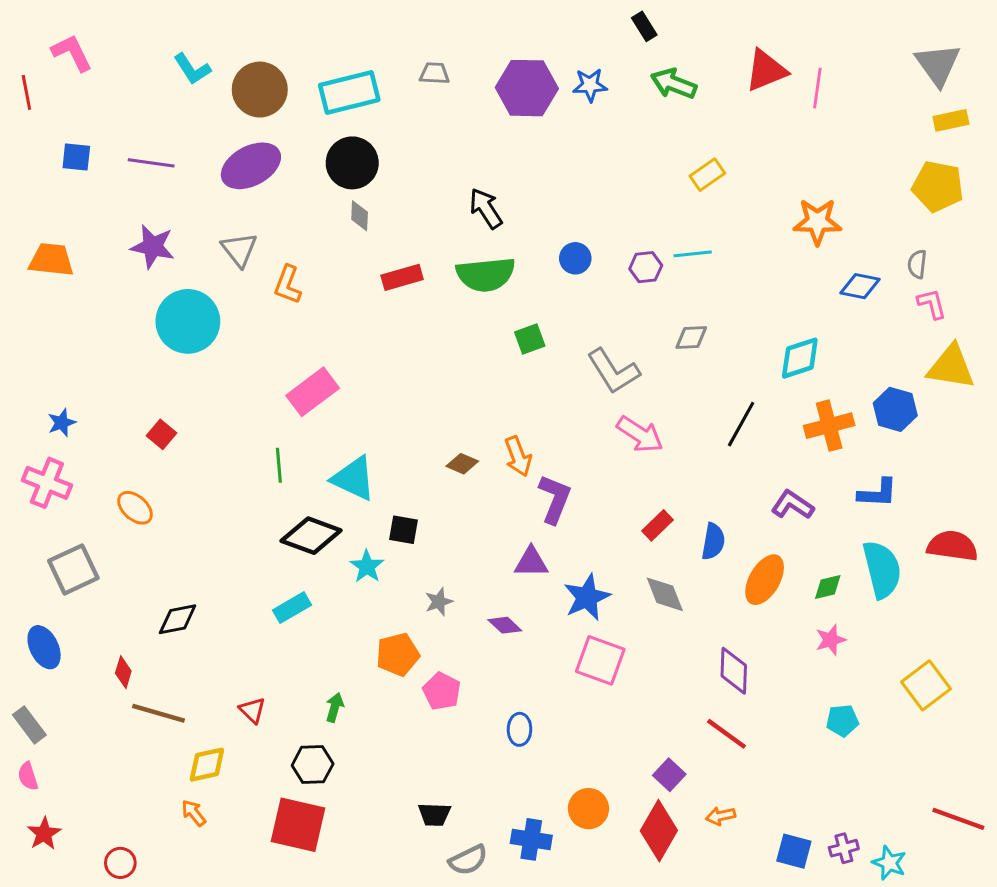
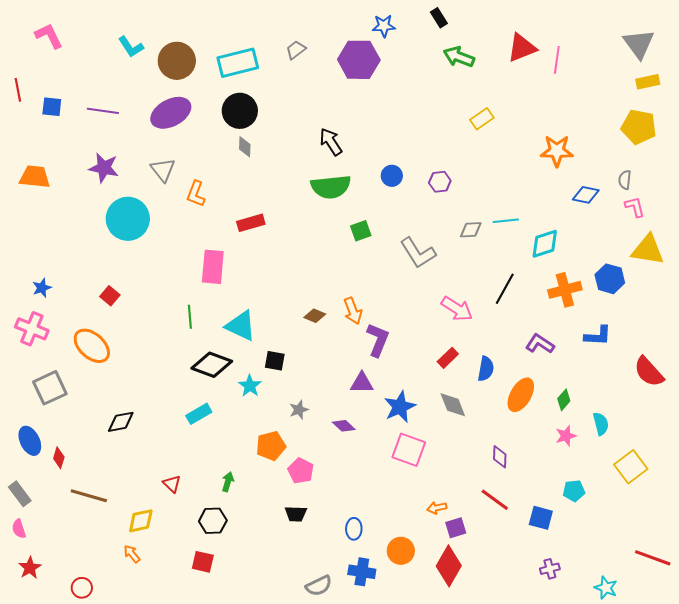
gray trapezoid: (434, 73) -> (296, 50), turned -40
blue star: (590, 85) -> (384, 26), moved
red line: (26, 92) -> (18, 90), moved
cyan line: (693, 254) -> (506, 221), moved
red rectangle: (402, 277) -> (251, 223), moved
pink rectangle: (313, 392) -> (213, 267), turned -48
pink arrow: (640, 434) -> (457, 309), moved
orange ellipse: (135, 508) -> (92, 346), size x1.5
red semicircle: (952, 546) -> (649, 372), turned -140
cyan semicircle: (882, 569) -> (601, 424), moved, size x0.6
green diamond: (828, 587) -> (564, 400), turned -35
purple diamond: (734, 671) -> (500, 457), size x0.7
red diamond: (123, 672) -> (59, 458), moved
brown line: (158, 713) -> (89, 496), moved
blue ellipse: (519, 729) -> (354, 529), moved
purple square: (669, 775) -> (456, 528), turned 30
black trapezoid: (434, 814) -> (296, 514), moved
orange arrow: (721, 816) -> (437, 508), moved
red square: (298, 825) -> (203, 562), size x0.6
purple cross: (844, 848) -> (550, 569), moved
blue square: (794, 851) -> (541, 518), moved

